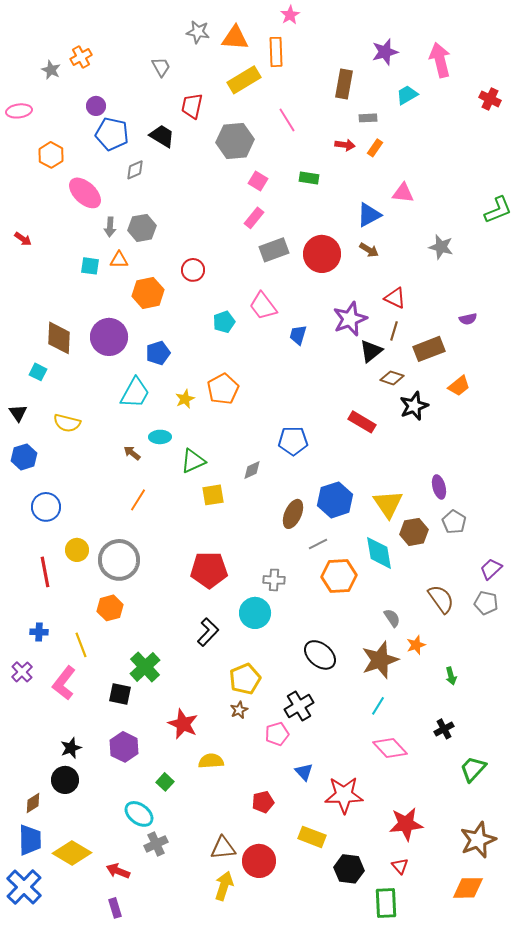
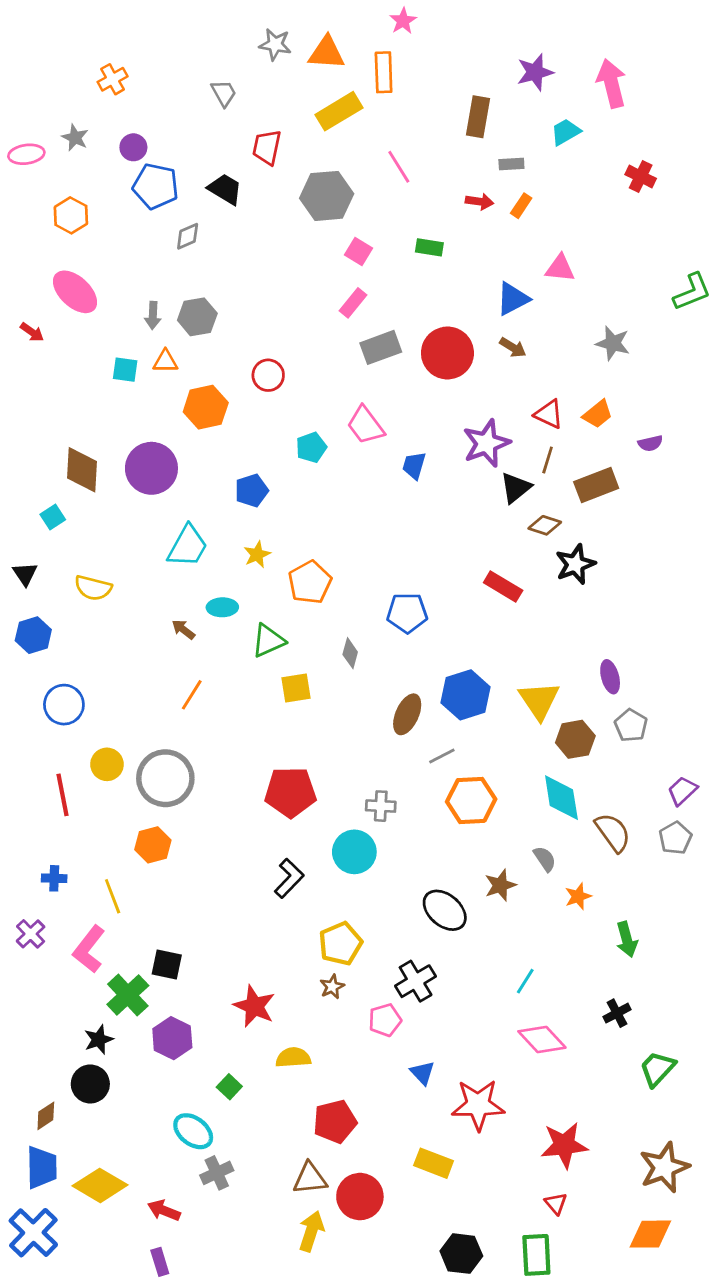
gray star: (51, 70) -> (75, 138), moved
red cross: (490, 99) -> (641, 176), moved
pink ellipse: (85, 193) -> (75, 292), moved
blue pentagon: (158, 353) -> (252, 491), moved
cyan square: (38, 372) -> (53, 517), turned 30
orange trapezoid: (459, 386) -> (598, 414), moved
orange pentagon: (223, 389) -> (310, 582), moved
gray diamond: (252, 470) -> (350, 653), turned -50
cyan diamond: (379, 553) -> (561, 798), moved
gray pentagon: (486, 603) -> (675, 838), turned 30
brown star: (380, 660) -> (500, 885), moved, size x0.6
green cross: (145, 667) -> (128, 995), moved
green arrow: (451, 676) -> (627, 939), size x1.4
red pentagon: (263, 802) -> (335, 1121), moved, size x1.4
black hexagon: (349, 869) -> (461, 1254), moved

